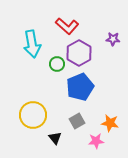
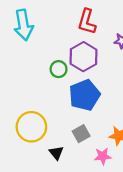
red L-shape: (67, 26) -> (87, 22), moved, turned 65
cyan arrow: (32, 44) -> (23, 25), moved

